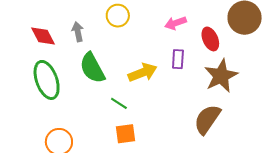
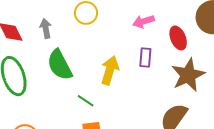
yellow arrow: (143, 72) -> (110, 70), turned -52

